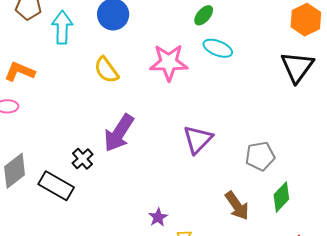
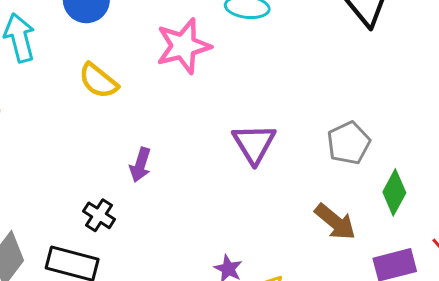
purple arrow: (119, 133) -> (140, 165), size x0.6

